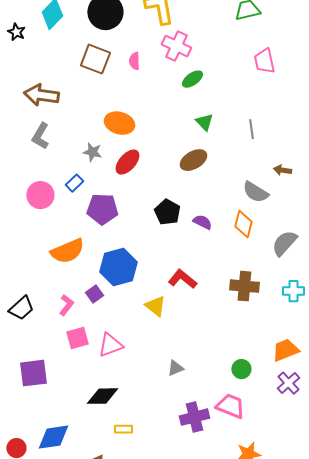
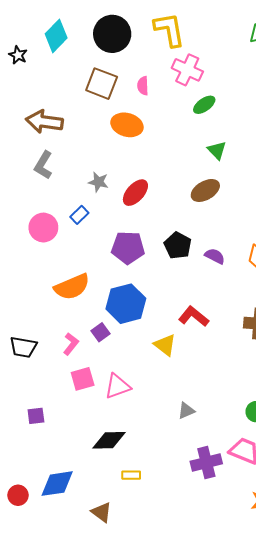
orange ellipse: (119, 123) -> (127, 125), moved
purple pentagon: (102, 209) -> (128, 248), moved
black trapezoid: (21, 308) -> (23, 347), turned 52
purple square: (33, 373) -> (36, 416), size x0.6

